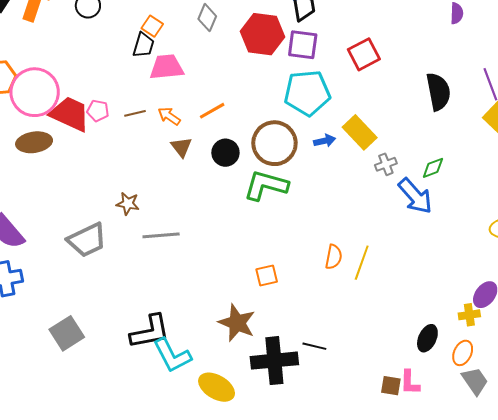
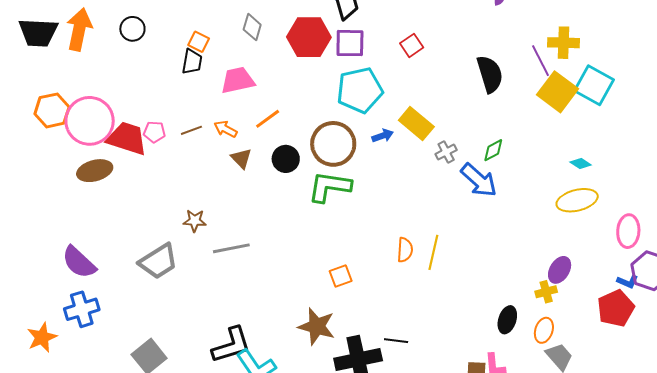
red square: (364, 54) -> (412, 45), size x0.7
pink trapezoid: (167, 67) -> (238, 80), moved

